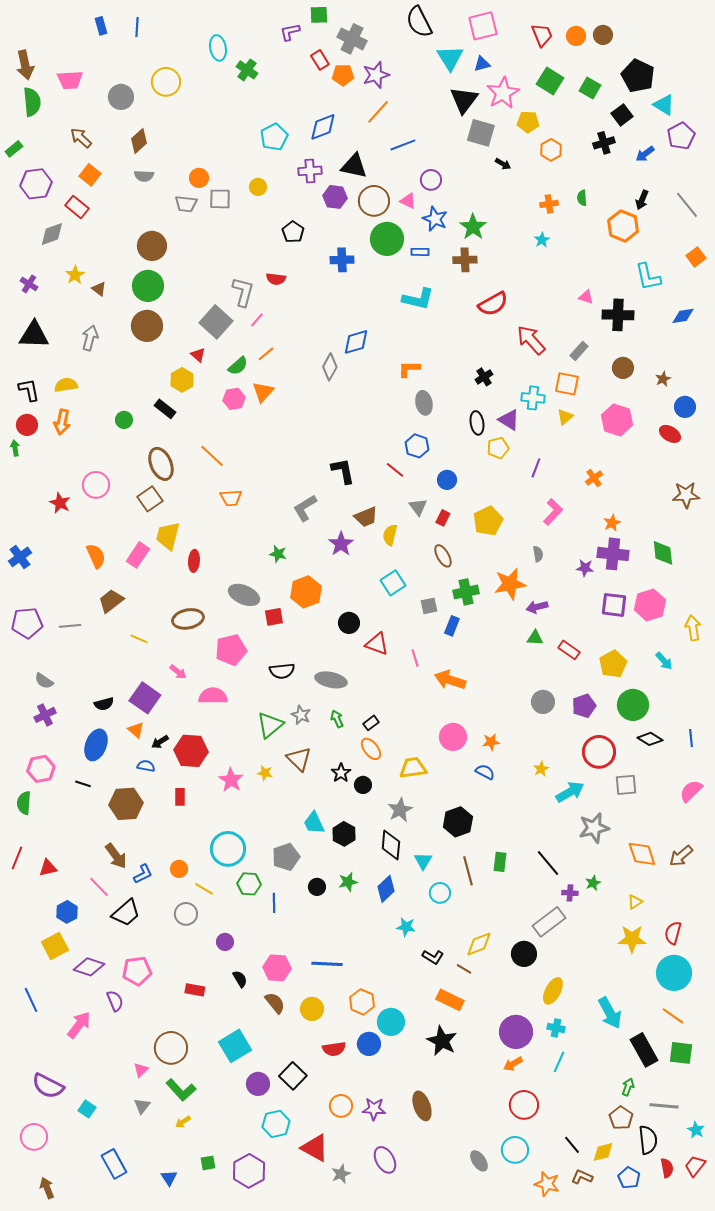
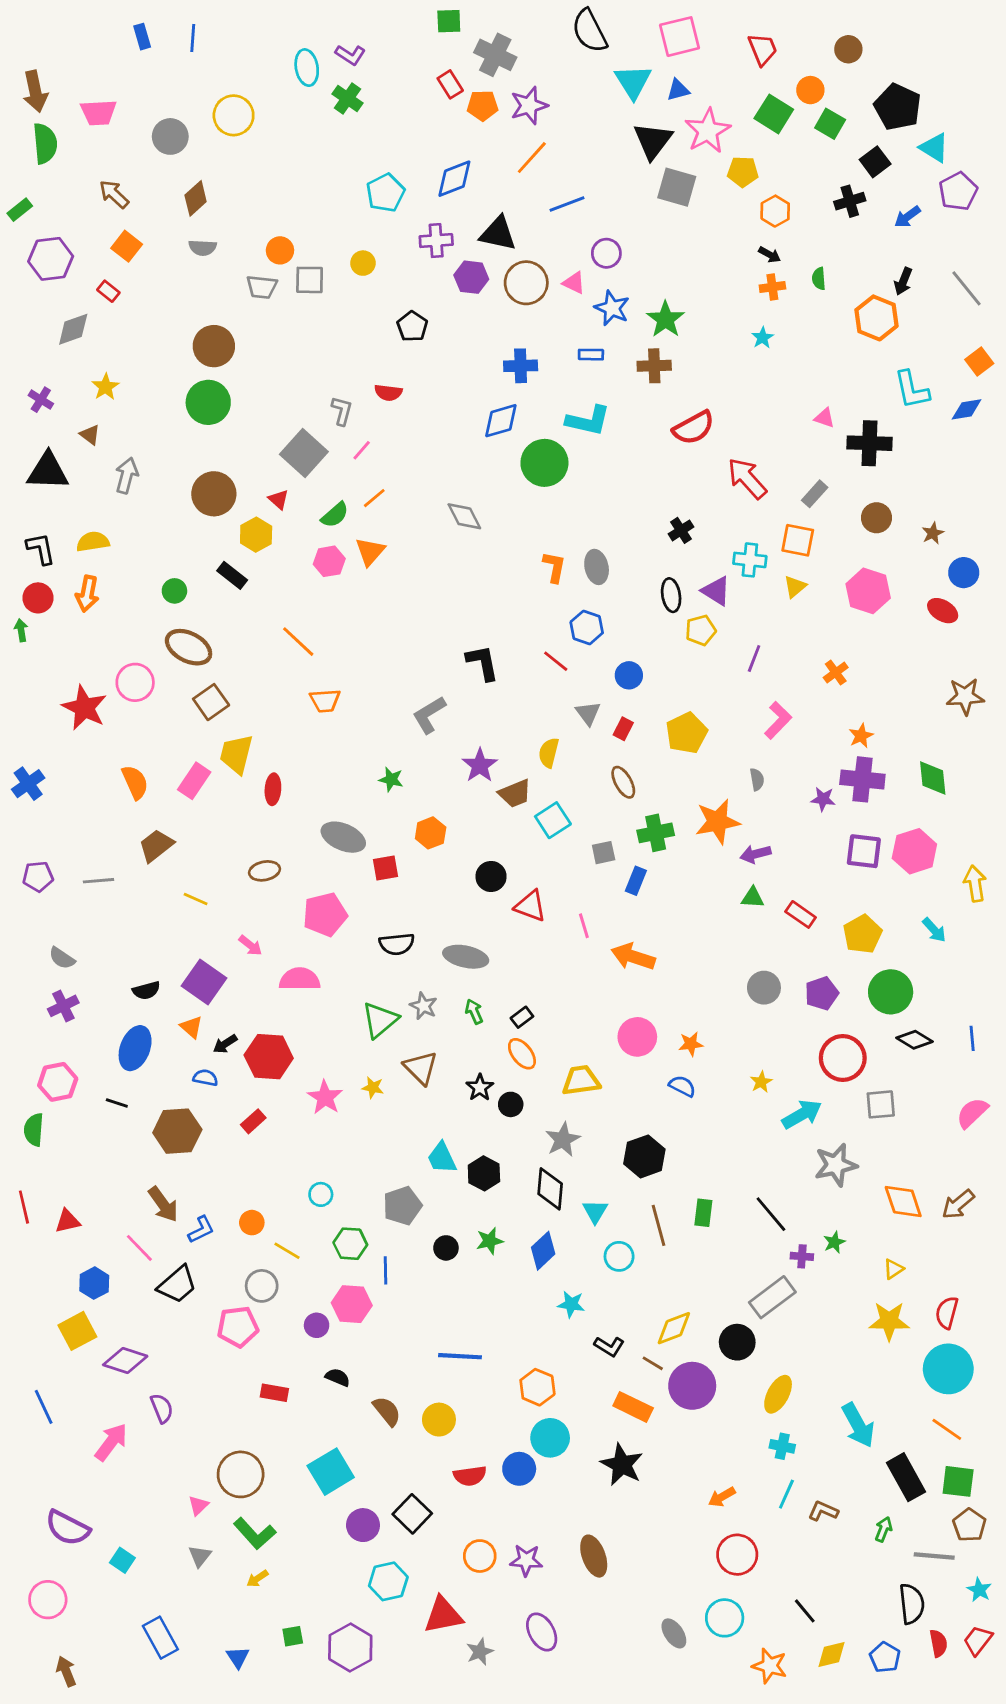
purple L-shape: (290, 32) -> (350, 55), moved, turned -135
orange circle: (576, 36) -> (810, 90), moved
black arrow: (503, 164) -> (770, 255), moved
red rectangle: (77, 207) -> (108, 291), size x0.7
green circle: (387, 239) -> (544, 463), moved
blue cross: (342, 260) -> (521, 366), moved
brown triangle: (99, 289) -> (90, 435), moved
gray L-shape: (243, 292) -> (342, 411), size x0.7
blue diamond: (683, 316) -> (967, 409), moved
brown circle: (147, 326) -> (214, 494), moved
blue diamond: (356, 342) -> (501, 421), moved
gray diamond: (330, 367) -> (464, 516), turned -56
orange L-shape: (409, 369) -> (554, 567), moved, turned 100
brown ellipse: (161, 464) -> (189, 647), moved, turned -40
red star: (60, 503) -> (84, 708), size x1.5
brown trapezoid: (366, 517) -> (515, 793), moved
orange hexagon: (306, 592) -> (431, 833), size x0.7
brown ellipse: (188, 619) -> (265, 871), size x0.7
purple pentagon: (27, 623) -> (38, 876), size x0.7
red rectangle: (180, 797) -> (253, 1121), turned 48
cyan circle: (228, 849) -> (321, 1194), size x0.5
red line: (17, 858) -> (24, 1207), turned -35
pink hexagon: (277, 968) -> (352, 1304), moved
pink pentagon: (137, 971) -> (238, 1327), moved
black semicircle: (240, 979) -> (338, 1377), turned -36
orange hexagon: (362, 1002) -> (537, 1387), moved
purple circle: (516, 1032) -> (692, 1386), moved
brown pentagon: (621, 1118) -> (969, 1525), moved
red triangle: (315, 1148) -> (443, 1615), turned -40
yellow diamond: (603, 1152) -> (831, 1655), moved
brown L-shape: (582, 1177) -> (823, 1511), moved

